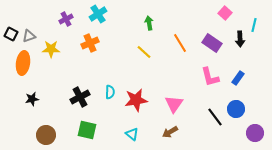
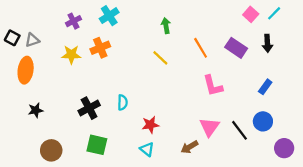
cyan line: (254, 25) -> (274, 13), moved, turned 32
yellow star: (51, 49) -> (71, 55), moved
pink L-shape: (210, 77) -> (213, 86), moved
red star: (136, 100) -> (150, 125), moved, size x0.7
pink triangle: (174, 104) -> (209, 127), moved

